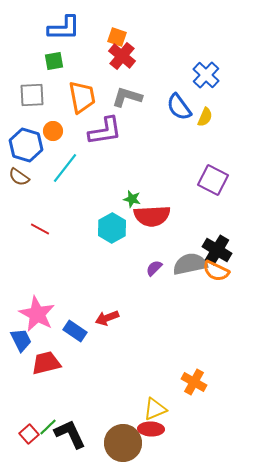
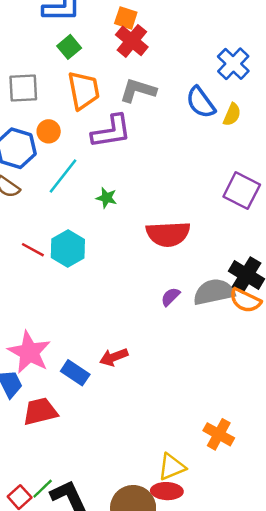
green square: (54, 61) -> (69, 47), moved, turned -30
green star: (132, 199) -> (107, 198), moved
cyan hexagon: (112, 228) -> (68, 248), moved

